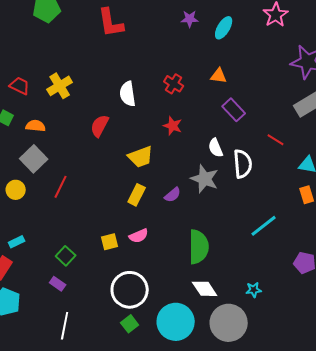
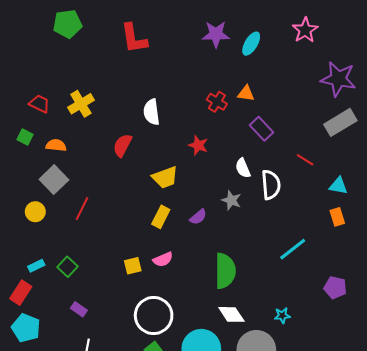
purple star: (190, 19) -> (216, 34), size x1.5
red cross: (174, 84) -> (217, 102), moved
gray star: (205, 179) -> (231, 200), size x0.7
green square: (66, 256) -> (67, 267), moved

